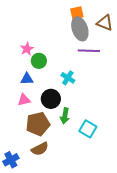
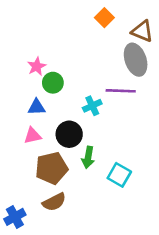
orange square: (77, 13) -> (104, 18), turned -32
gray ellipse: (80, 29) -> (136, 60), moved
purple line: (89, 51) -> (121, 91), moved
cyan cross: (68, 78) -> (92, 106), turned 32

